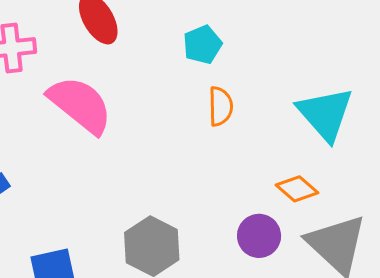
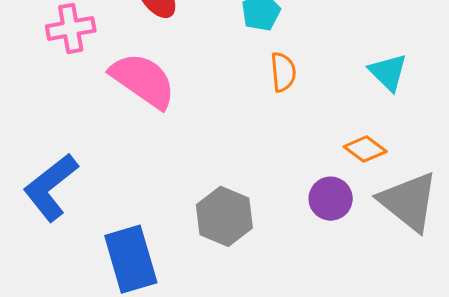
cyan triangle: (325, 114) -> (388, 72), size x0.7

